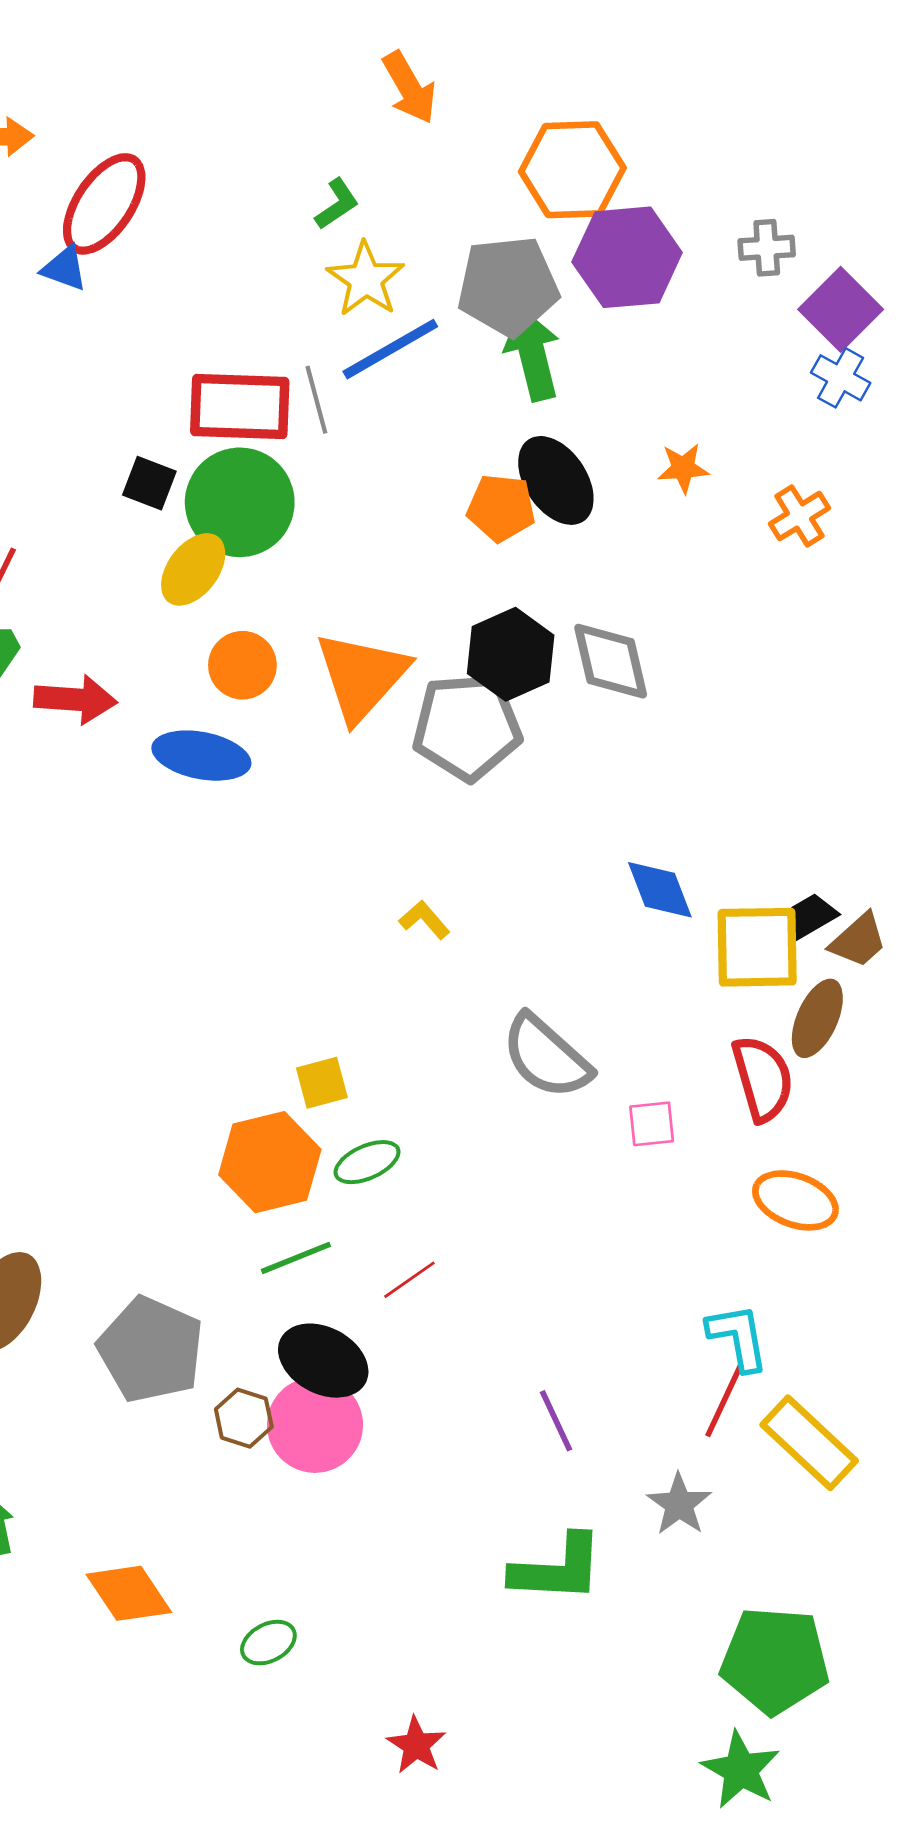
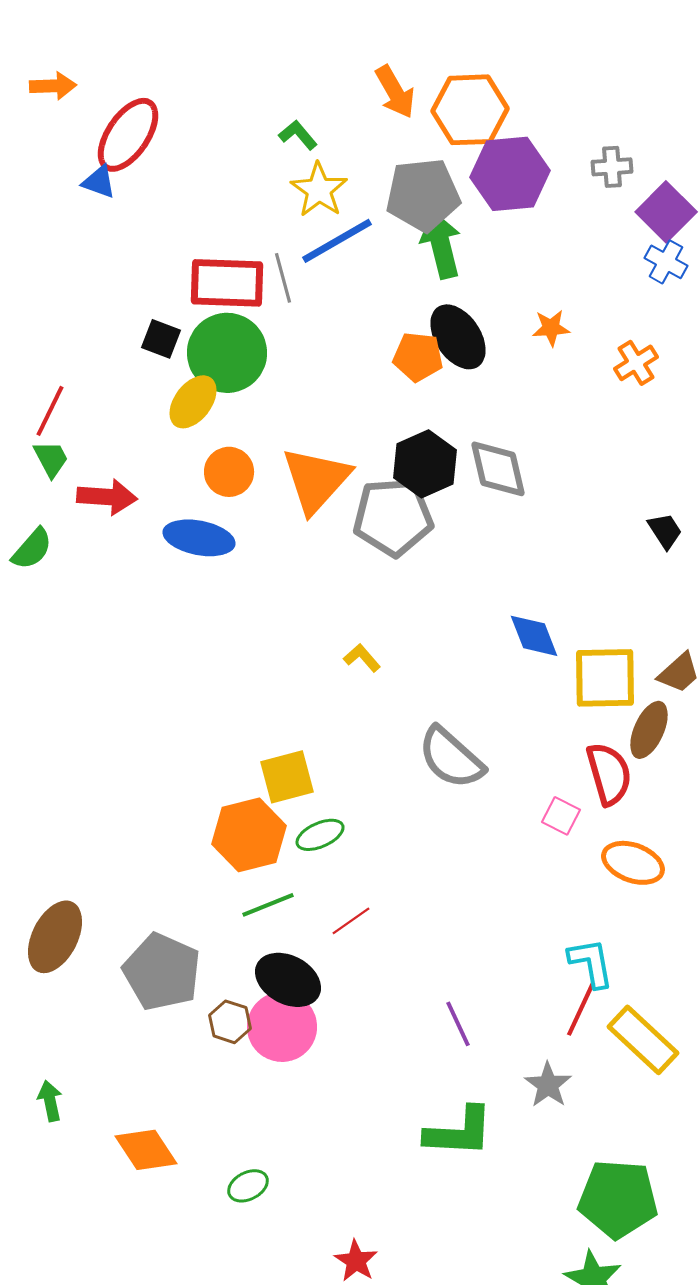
orange arrow: (409, 88) -> (395, 92), moved
green L-shape: (337, 204) -> (298, 135), turned -96
black trapezoid: (812, 916) -> (665, 531), moved, turned 87
yellow square: (322, 1083) -> (287, 777), size x1.4
pink square: (652, 1124) -> (561, 816), moved, turned 33

